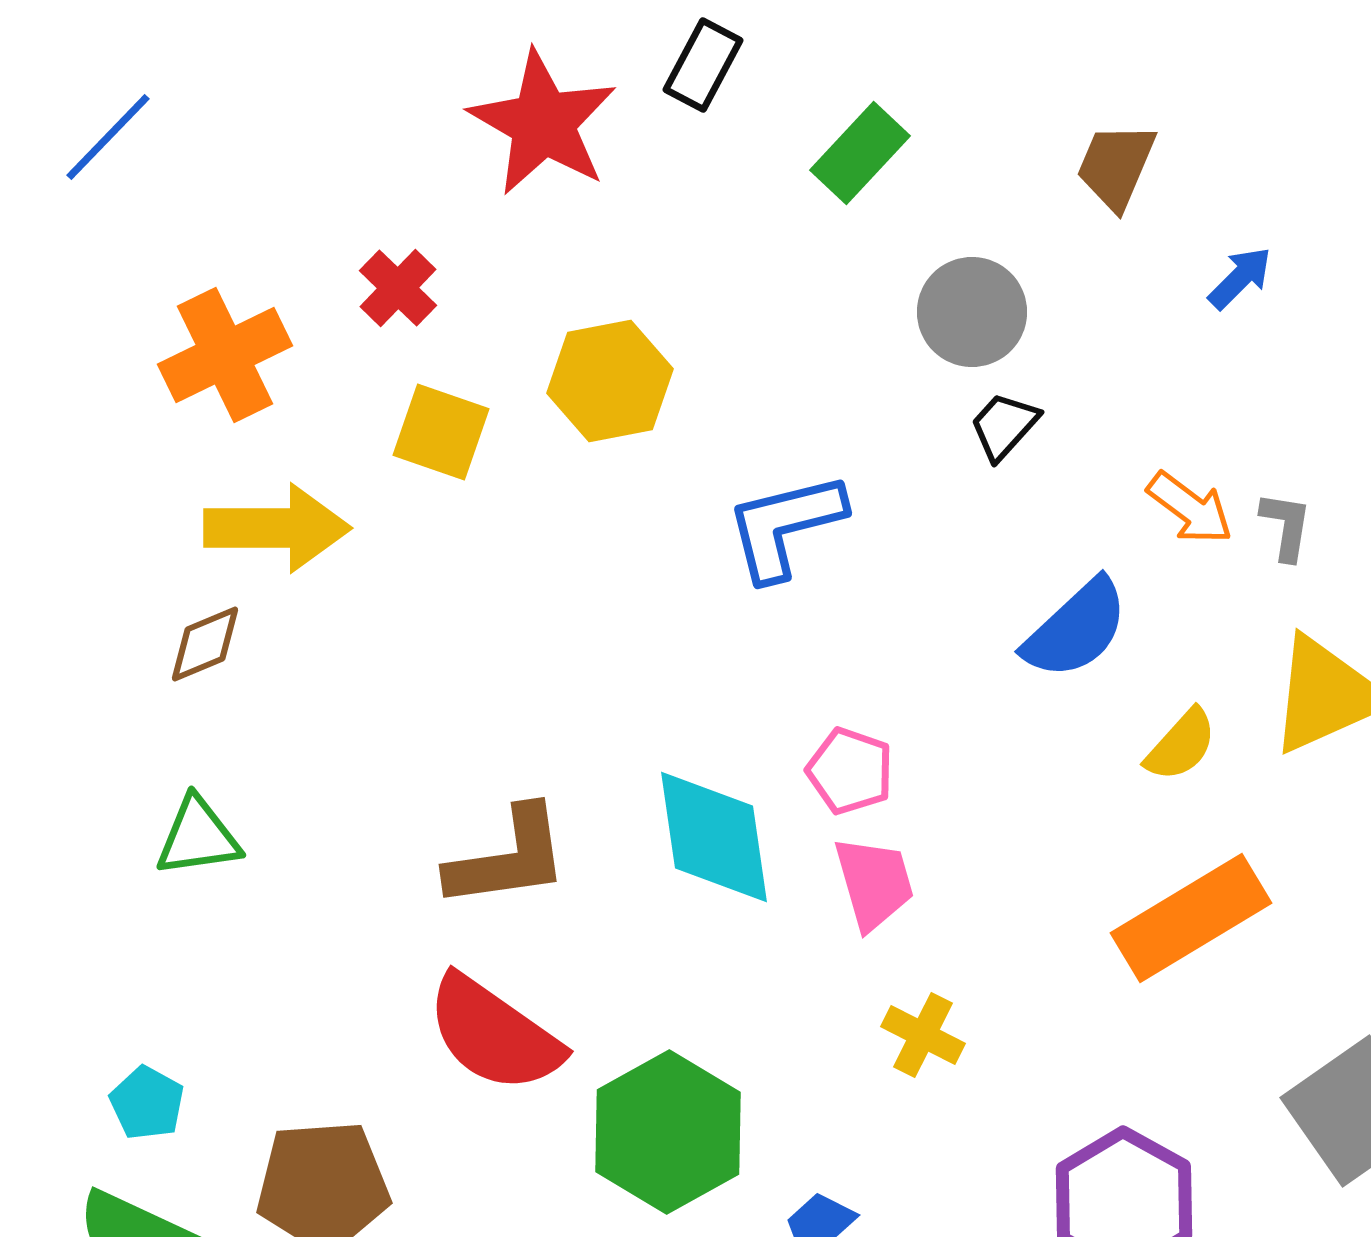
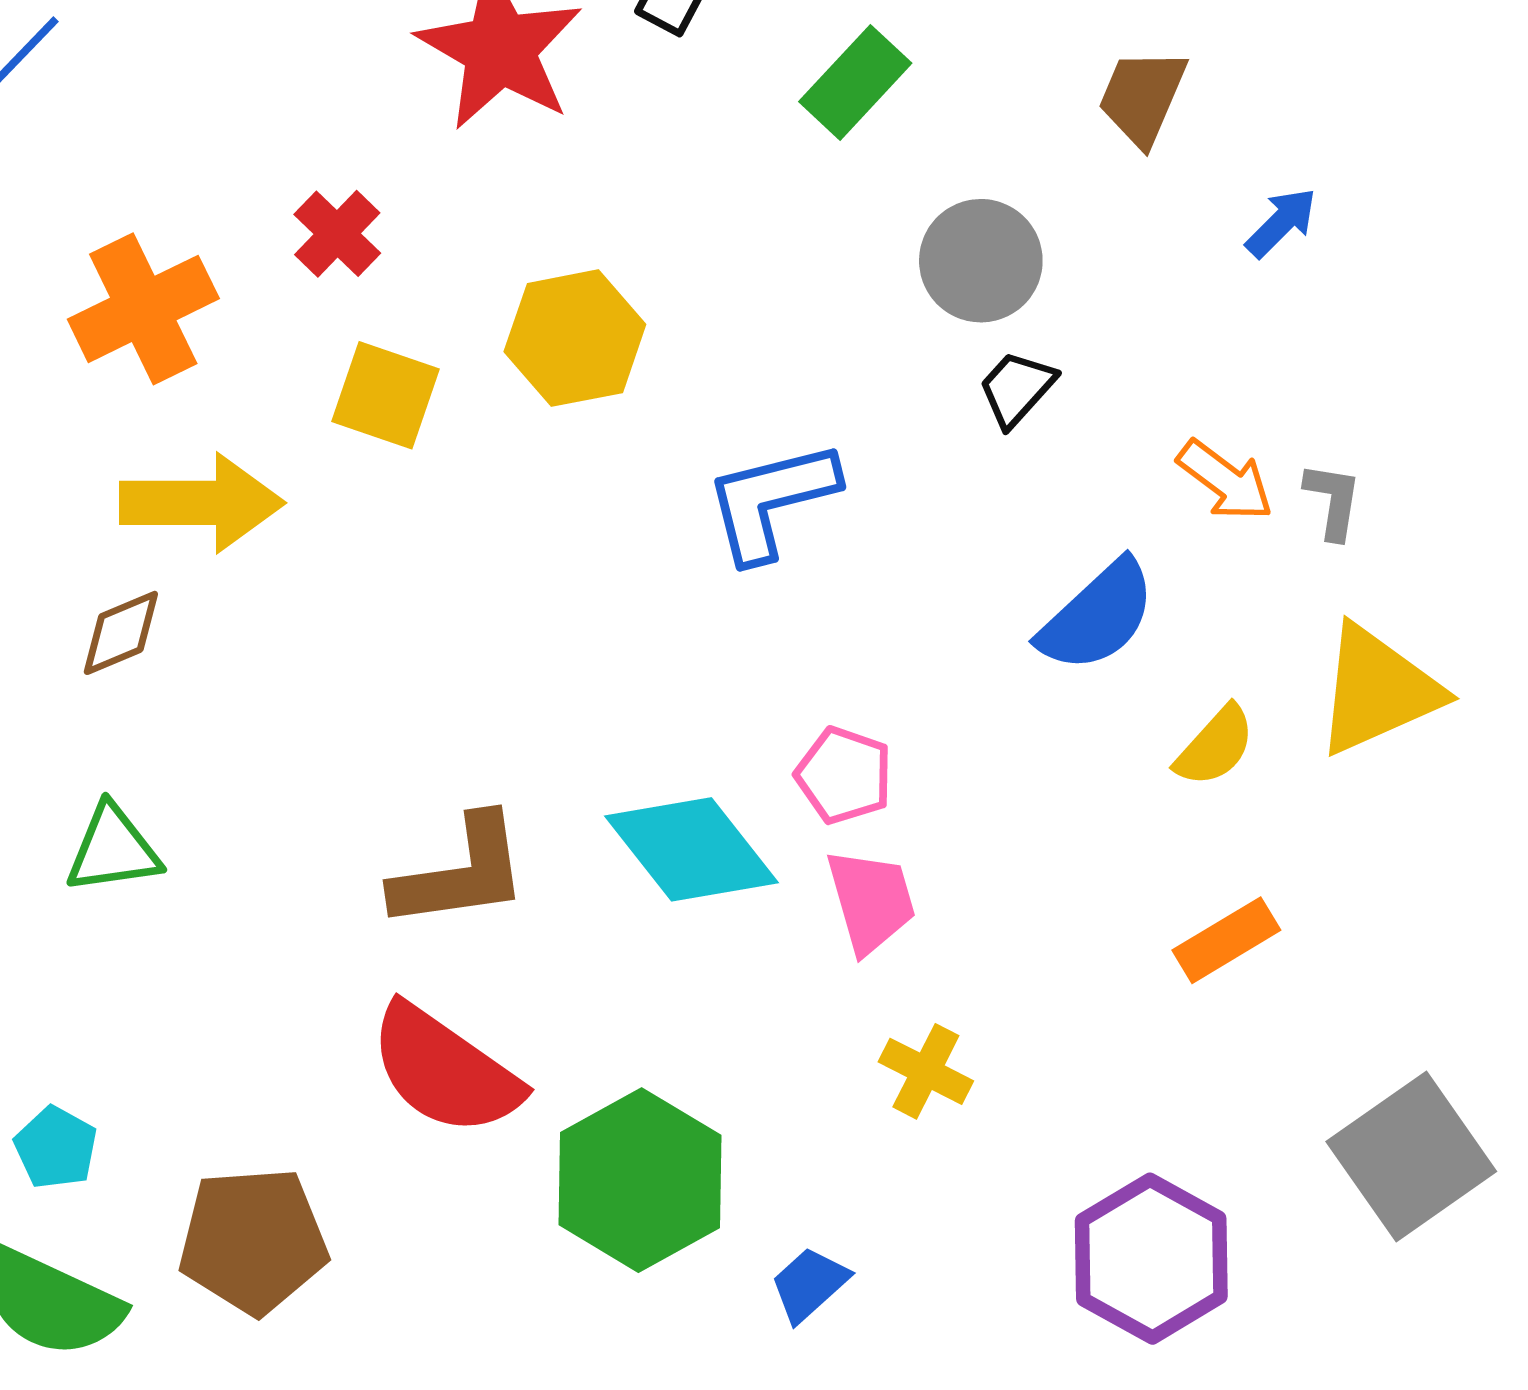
cyan diamond: (714, 837) -> (692, 849), turned -30
orange rectangle: (1191, 918) -> (1226, 940), size x0.6

